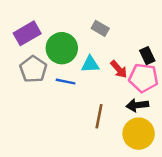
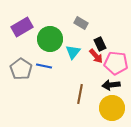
black rectangle: (147, 56) -> (100, 44), moved
cyan triangle: (90, 64) -> (73, 52), turned -49
gray pentagon: (33, 69) -> (21, 69), moved
blue line: (66, 82) -> (44, 66), moved

